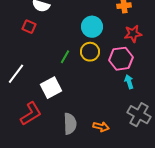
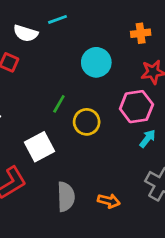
yellow circle: (90, 52) -> (87, 122), moved
cyan arrow: (129, 82) -> (148, 139), turned 56

